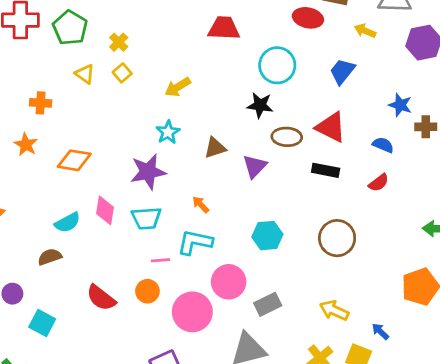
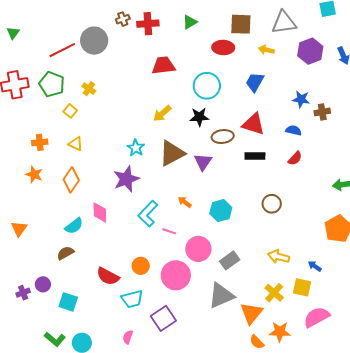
yellow square: (122, 73) -> (70, 111), moved
yellow triangle: (85, 74) -> (76, 144), moved
yellow arrow: (178, 87) -> (162, 113), moved
brown triangle: (215, 148) -> (172, 153), size x1.6
orange diamond: (74, 160) -> (71, 180), turned -55
orange arrow: (201, 205) -> (185, 202), moved
cyan trapezoid: (146, 218) -> (132, 299), moved
brown circle: (337, 238) -> (272, 204), size x0.7
cyan L-shape: (195, 242) -> (148, 214), moved, turned -48
pink line: (160, 260) -> (169, 231), moved, turned 32

